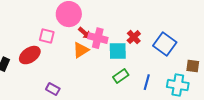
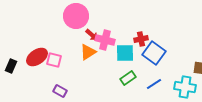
pink square: (47, 36) -> (54, 60), moved
red cross: (134, 37) -> (141, 39), turned 32
blue square: (165, 44) -> (154, 53), moved
blue line: (147, 82) -> (154, 84), turned 42

